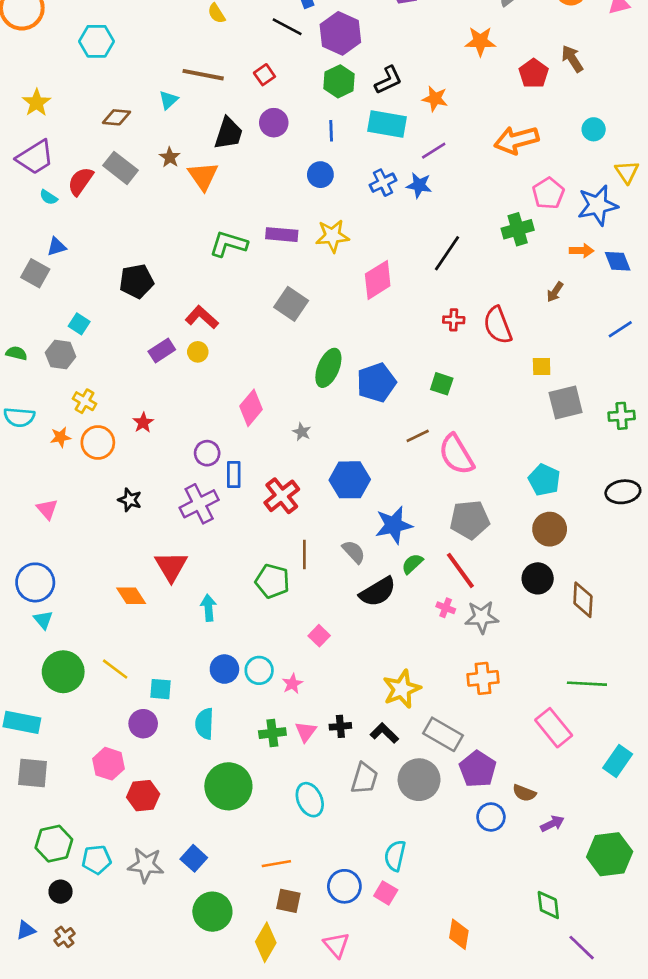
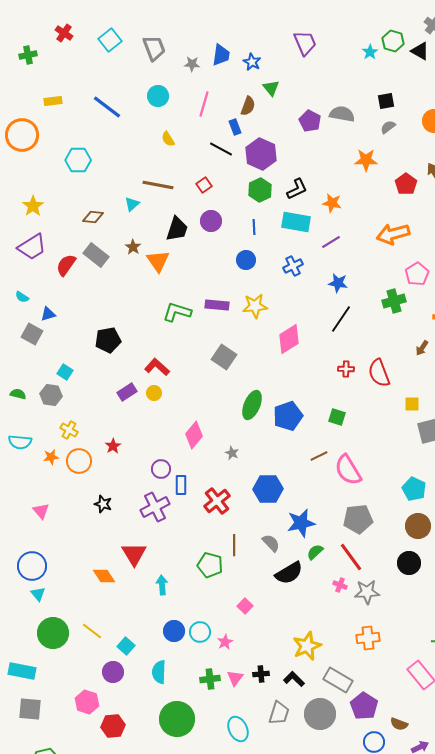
blue star: (419, 185) -> (338, 283), moved
cyan semicircle: (49, 197) -> (22, 297), moved
cyan square: (160, 689) -> (126, 646), turned 36

